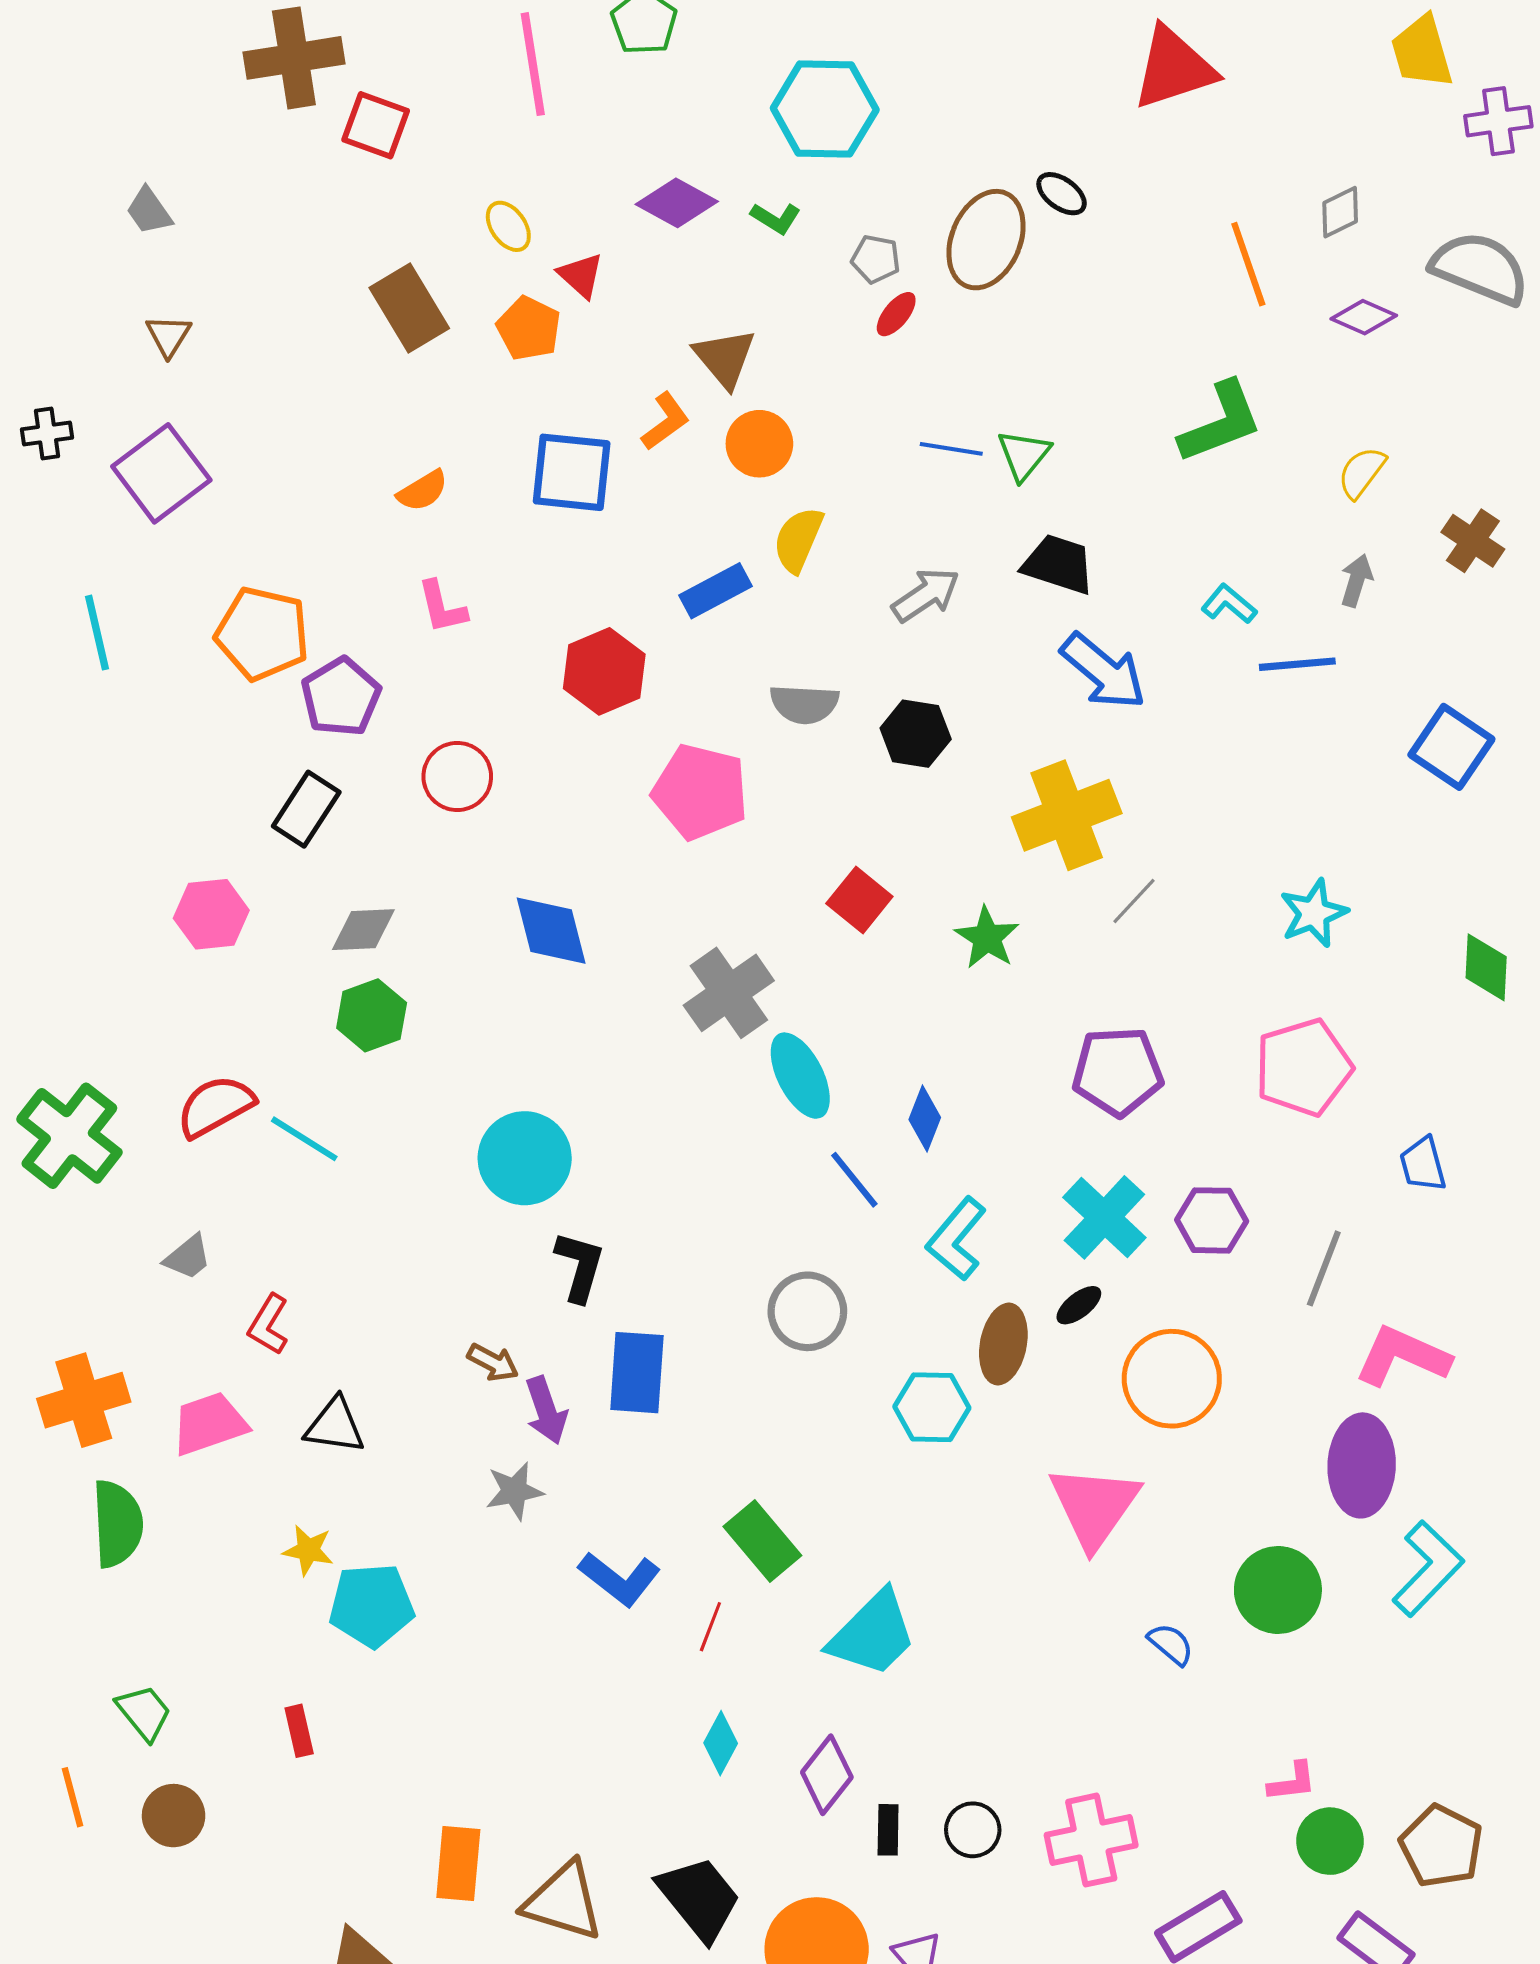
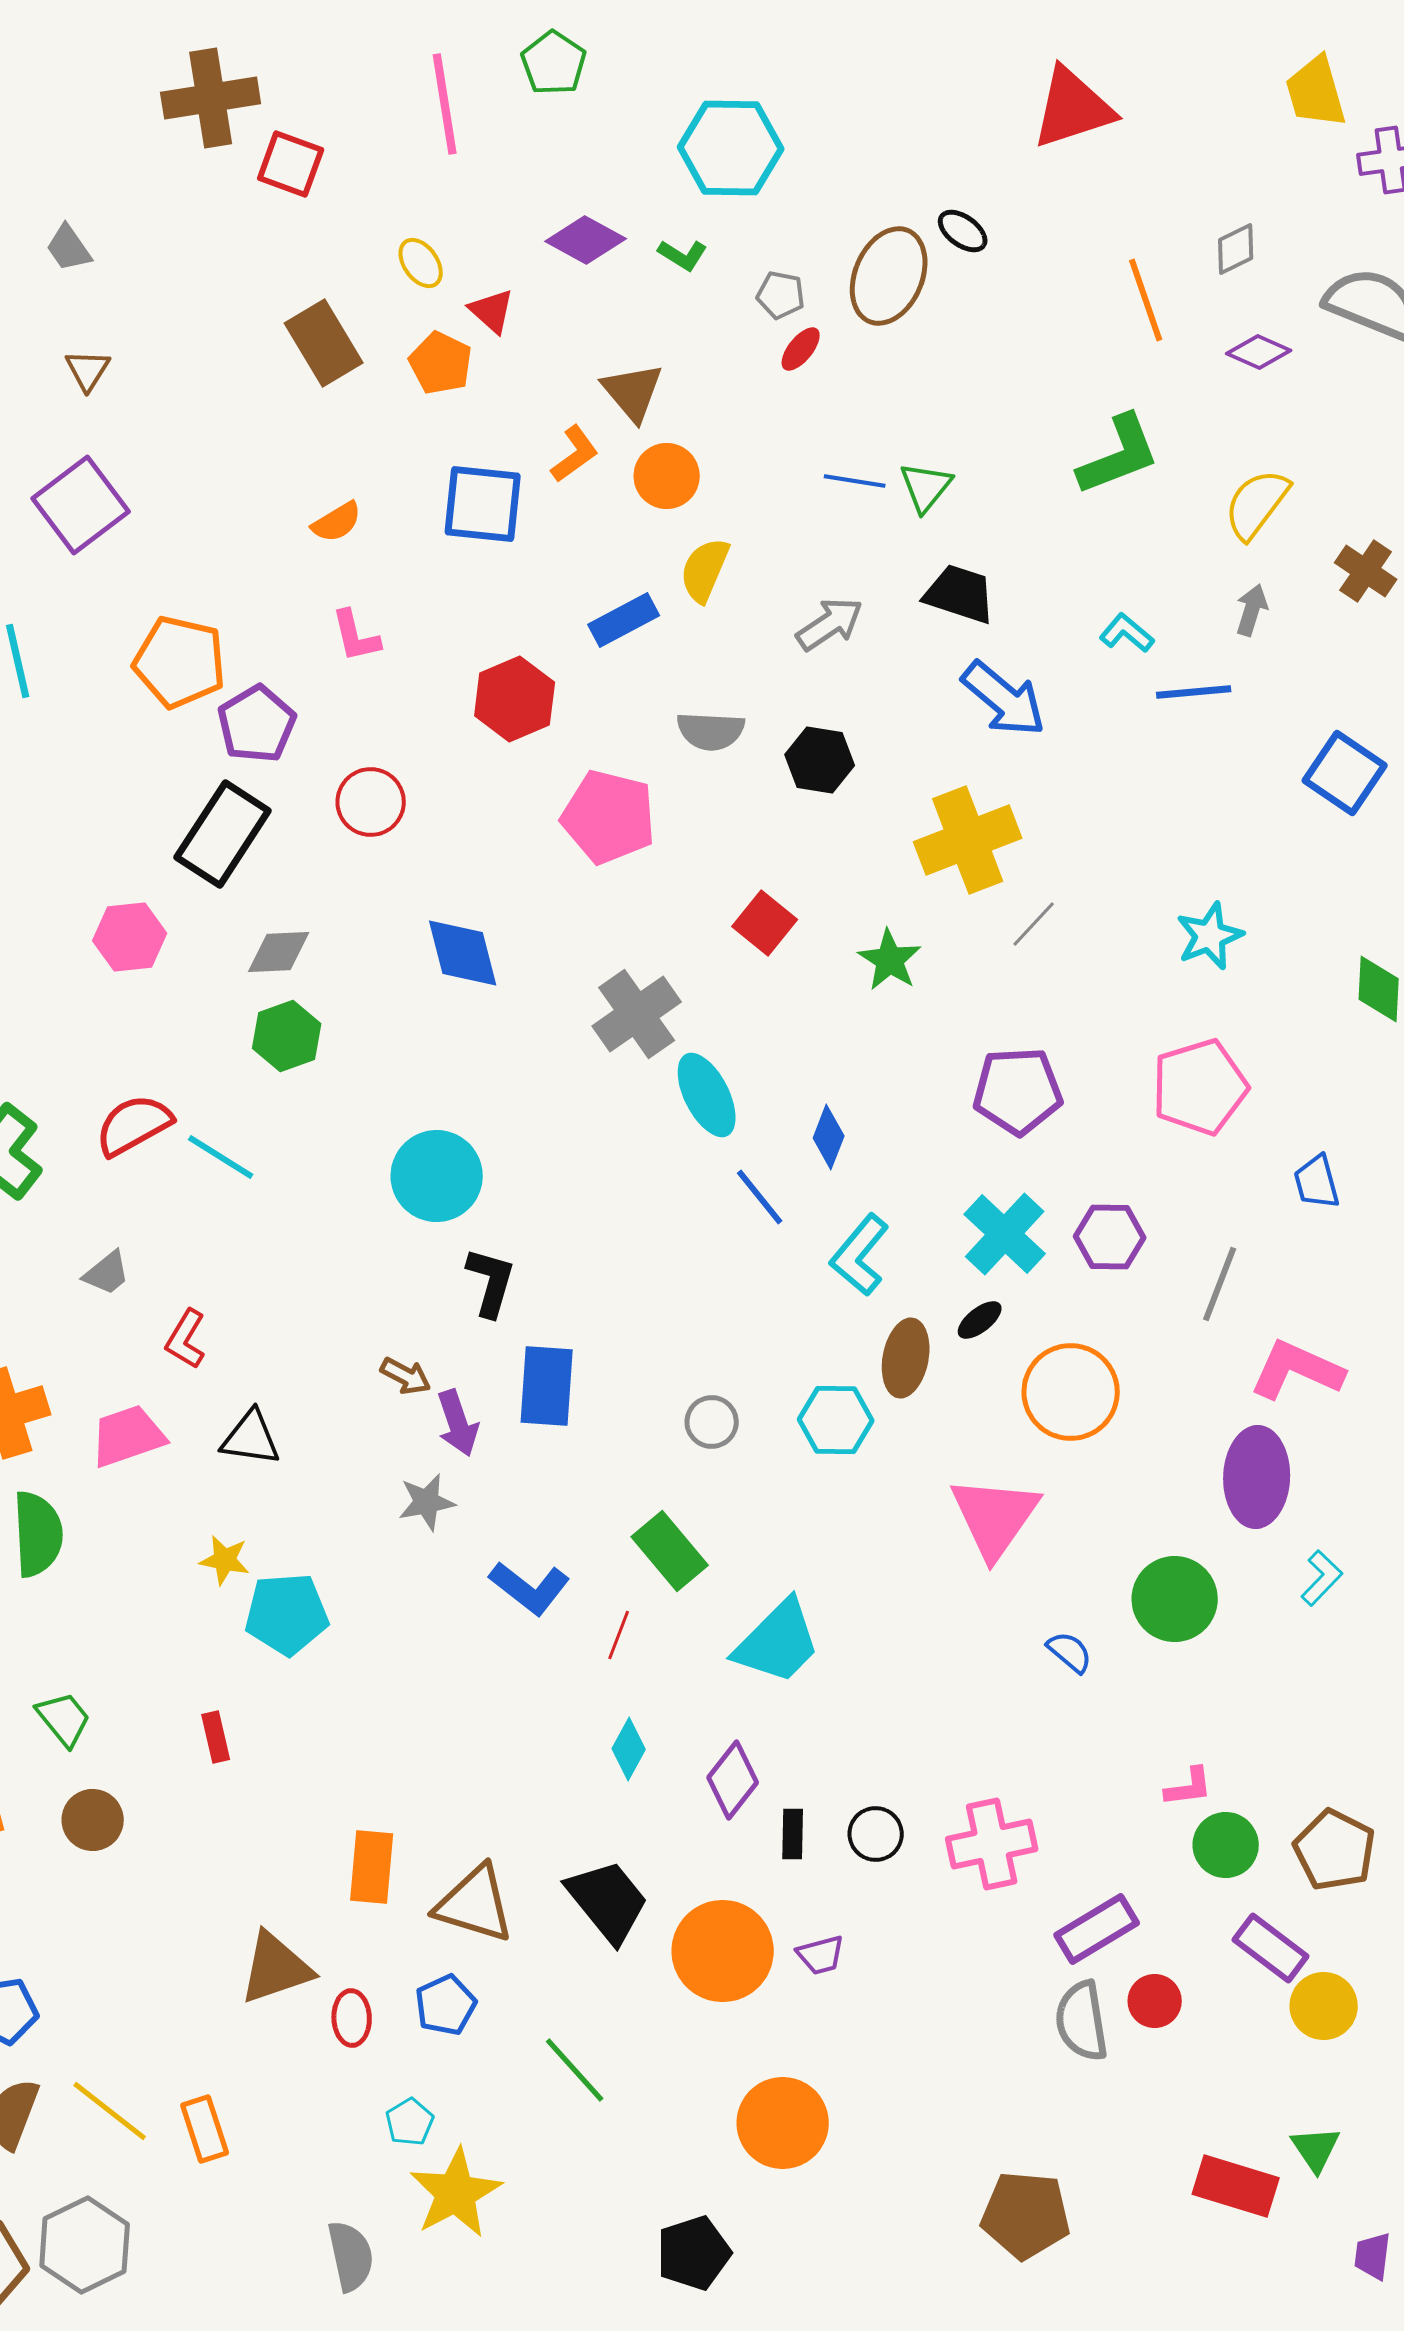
yellow semicircle: (1362, 472) -> (1257, 504), size x1.4
black rectangle: (306, 809) -> (223, 834), size x1.4
gray circle: (807, 1311) -> (712, 1422), moved, size x0.7
cyan L-shape: (1428, 1569) -> (1322, 1578), size x0.6

